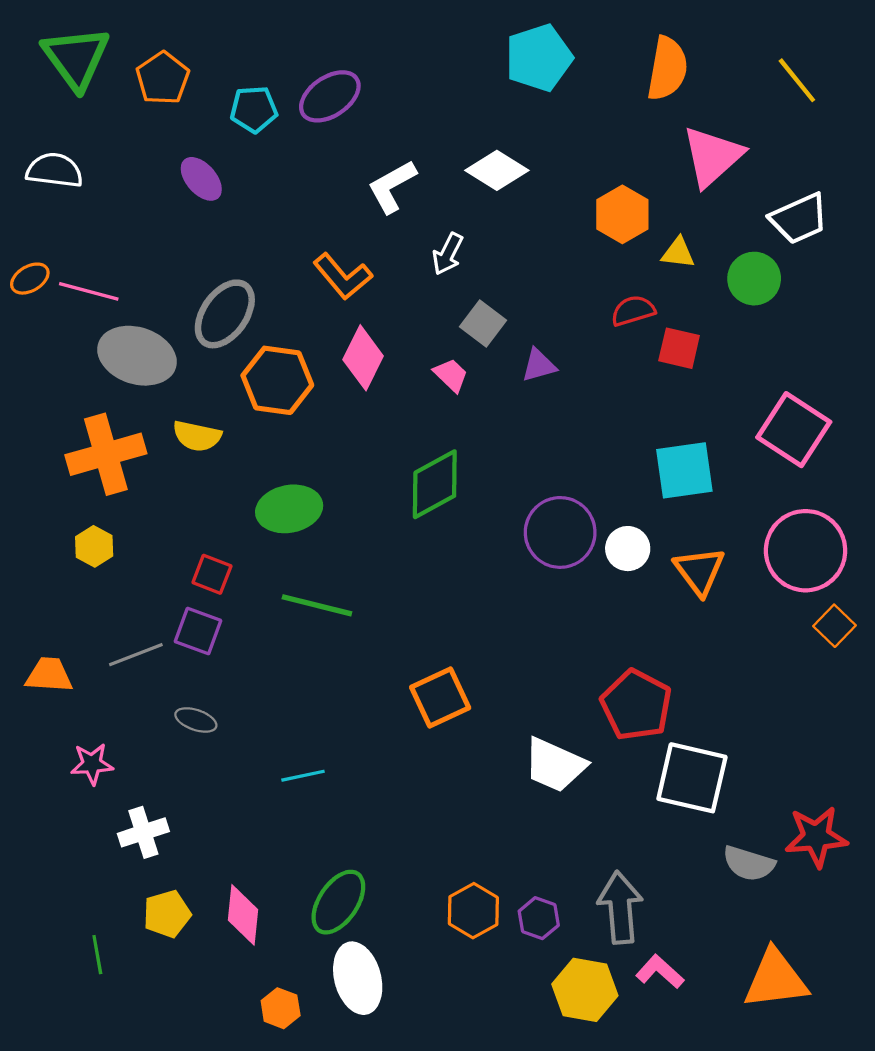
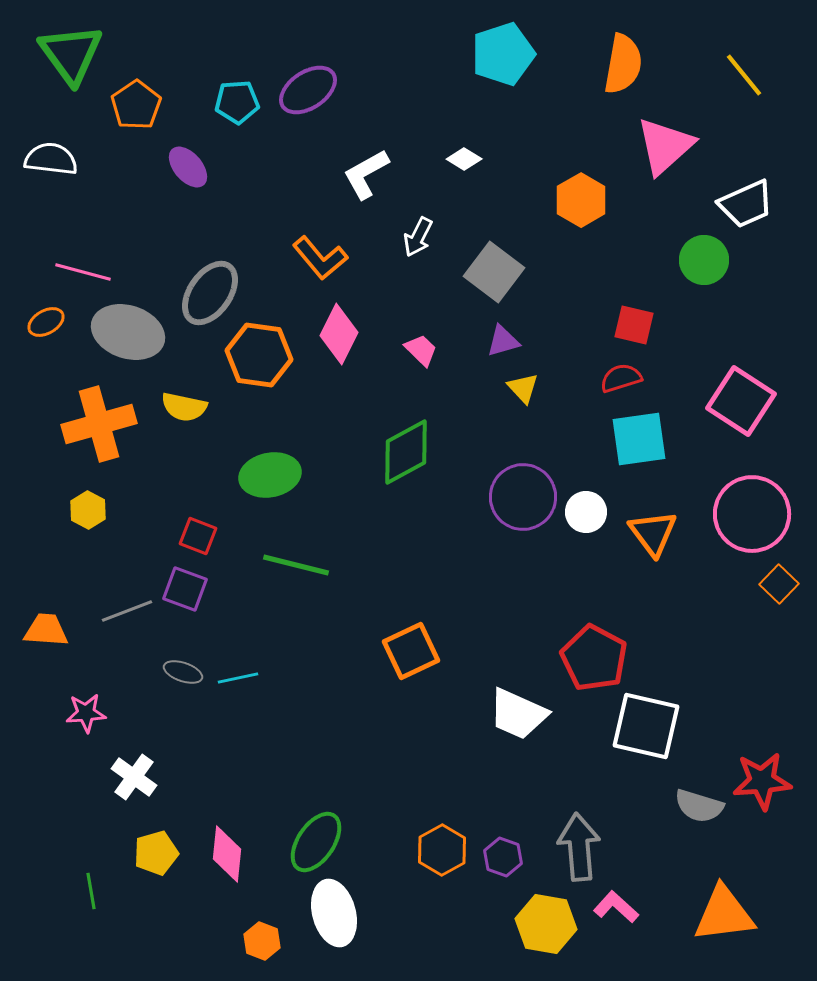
orange pentagon: (163, 78) -> (136, 105), moved
white diamond: (497, 170) -> (464, 159), size x0.6
yellow triangle: (678, 253) -> (523, 388), moved, turned 40
orange ellipse: (30, 279) -> (46, 322), moved
red semicircle: (633, 311) -> (621, 378), moved
gray square: (483, 324) -> (494, 272), moved, size x1.4
cyan line: (303, 776) -> (238, 678), moved
white cross: (143, 832) -> (134, 777), turned -36

